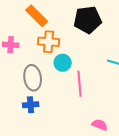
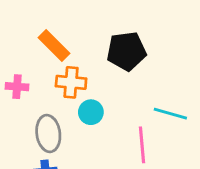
pink line: (80, 84) -> (142, 145), moved

